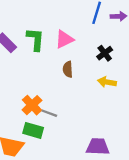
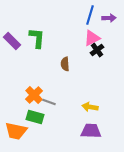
pink triangle: (64, 39) -> (92, 38), moved
yellow arrow: (107, 82) -> (90, 107), moved

